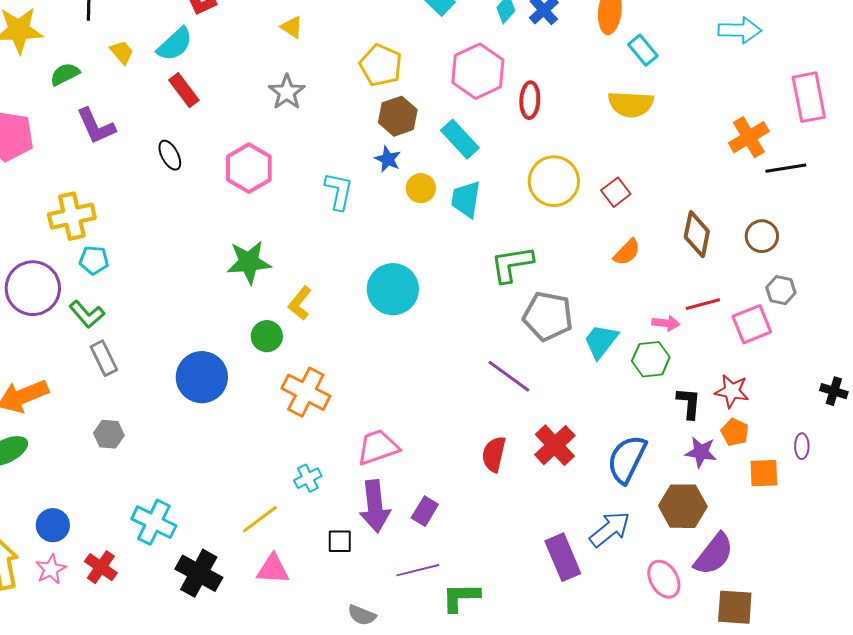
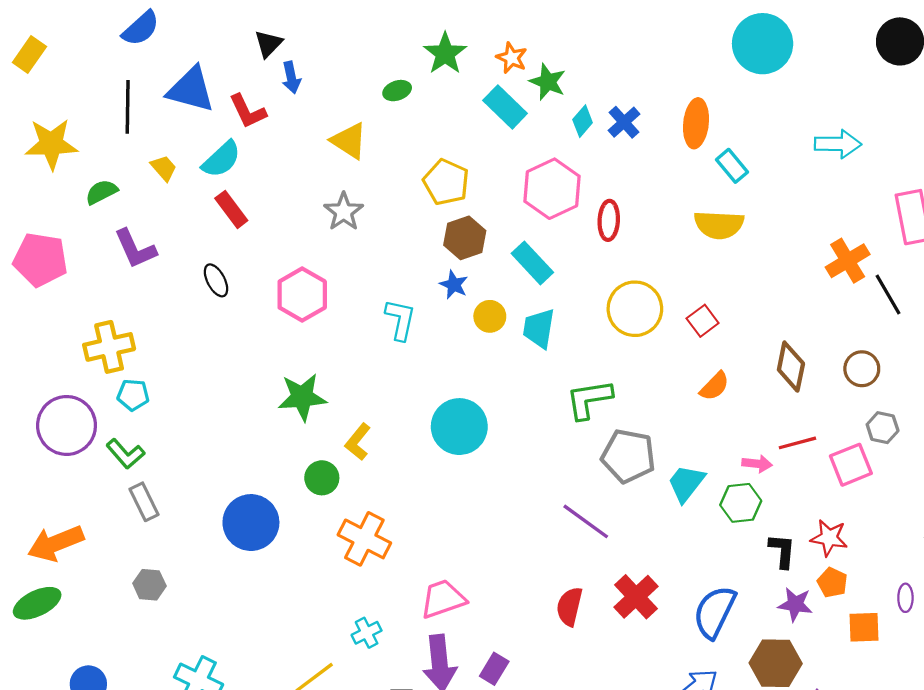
yellow triangle: (292, 27) -> (349, 141), size x1.5
black line: (786, 168) -> (888, 295), turned 69

